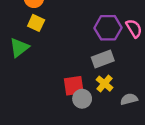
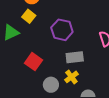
purple hexagon: (108, 28) -> (62, 30), moved
red square: (74, 86) -> (33, 62), moved, turned 30

